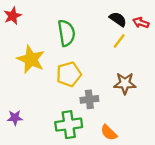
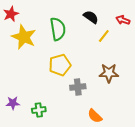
black semicircle: (118, 19) -> (91, 17), moved
yellow star: (31, 59) -> (24, 37), moved
green cross: (69, 125) -> (39, 110), moved, size x0.6

